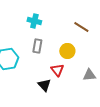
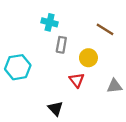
gray rectangle: (37, 46) -> (61, 45), moved
black triangle: (44, 85) -> (55, 108), moved

